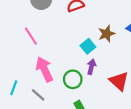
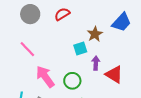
cyan square: (88, 46) -> (80, 49), turned 32
purple arrow: (91, 67) -> (96, 63), moved

